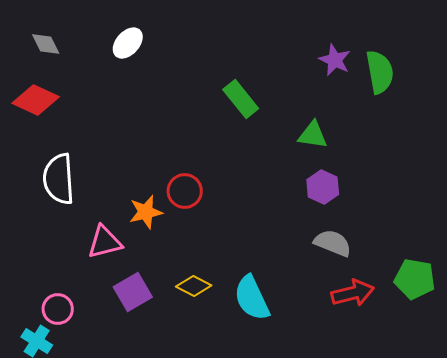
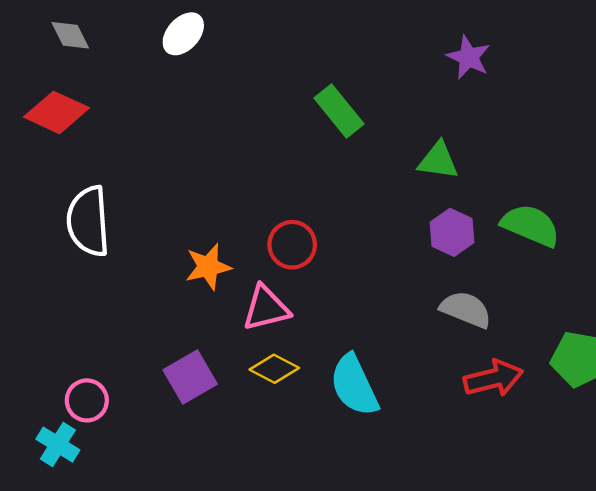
green semicircle: (380, 72) -> (531, 225), moved, turned -57
red circle: (185, 191) -> (292, 245), moved
pink triangle: (105, 242) -> (266, 308), moved

